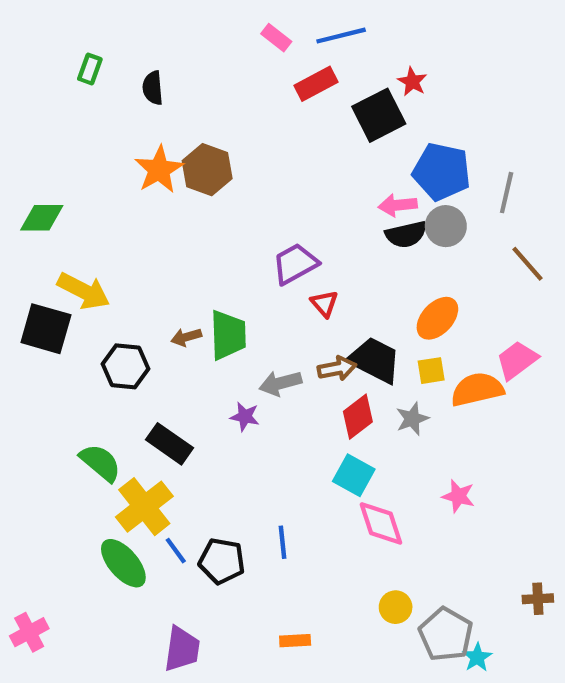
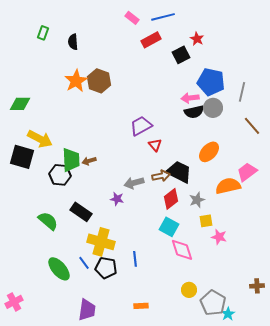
black square: (379, 115) -> (181, 55), size x0.7
green trapezoid: (228, 335) -> (71, 160), moved
yellow square: (431, 371) -> (206, 221), moved
yellow cross: (144, 507) -> (101, 242), moved, turned -36

